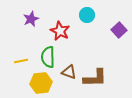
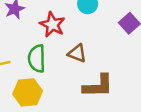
brown triangle: (69, 72) -> (77, 53), moved

